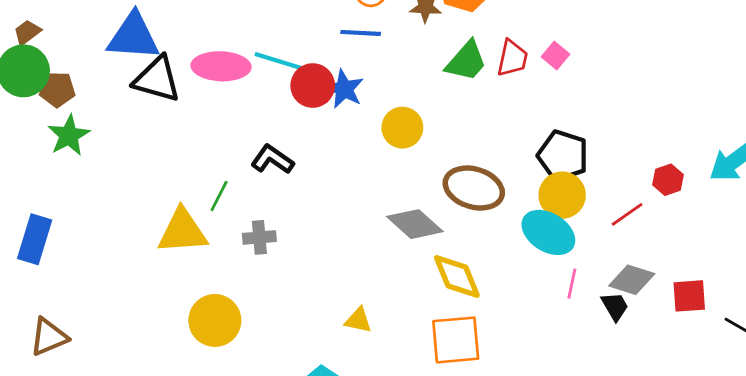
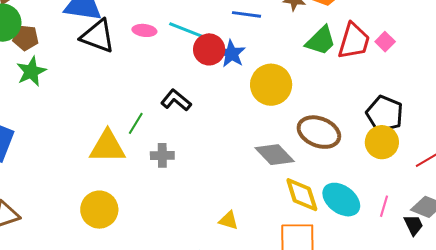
red trapezoid: (512, 58) -> (354, 41), size x1.4
pink ellipse: (221, 66) -> (144, 30), size x0.6
yellow circle: (402, 128) -> (271, 85), size x1.4
cyan ellipse: (548, 232) -> (341, 200), moved
yellow circle: (215, 320) -> (99, 210), moved

